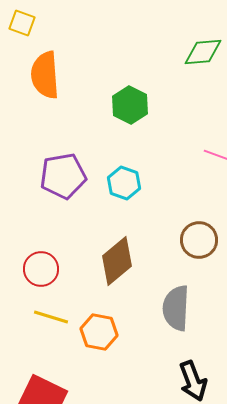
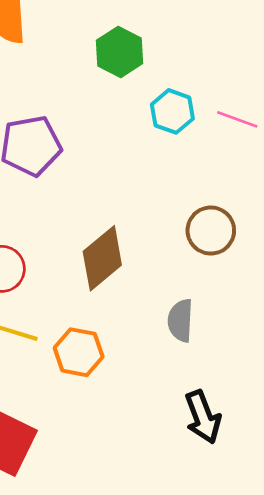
cyan hexagon: (124, 183) -> (172, 111), moved
gray semicircle: (176, 308) -> (180, 320), size x0.7

